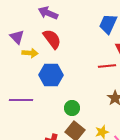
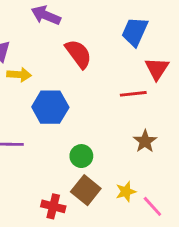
red semicircle: (52, 39) -> (78, 54), moved

